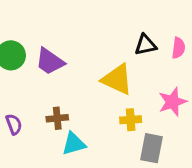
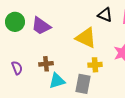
black triangle: (146, 45) -> (105, 15), turned 35
gray rectangle: (152, 148) -> (83, 84), moved

